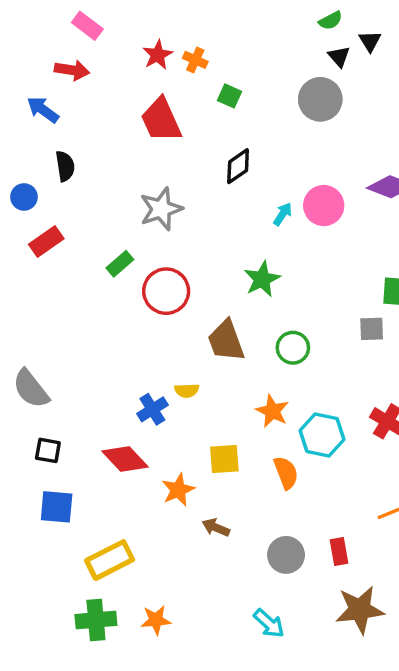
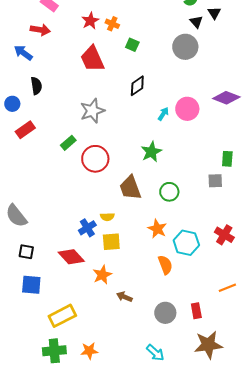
yellow square: (224, 459) -> (111, 242), moved

